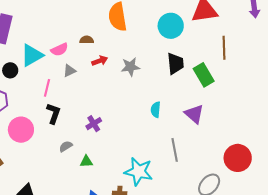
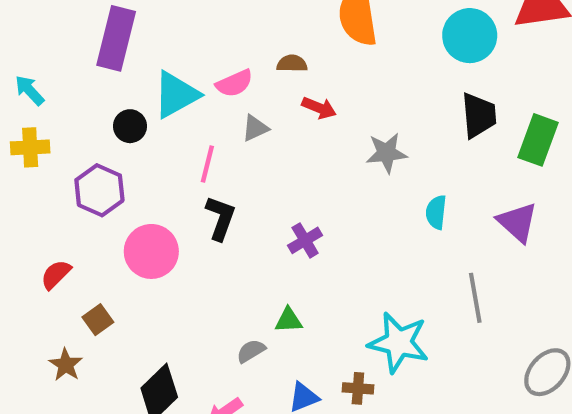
red arrow: (100, 61) -> (319, 108), turned 42
gray star: (130, 67) -> (387, 153), moved
green rectangle: (204, 75) -> (538, 140), turned 50
gray semicircle: (66, 146) -> (251, 351), moved

